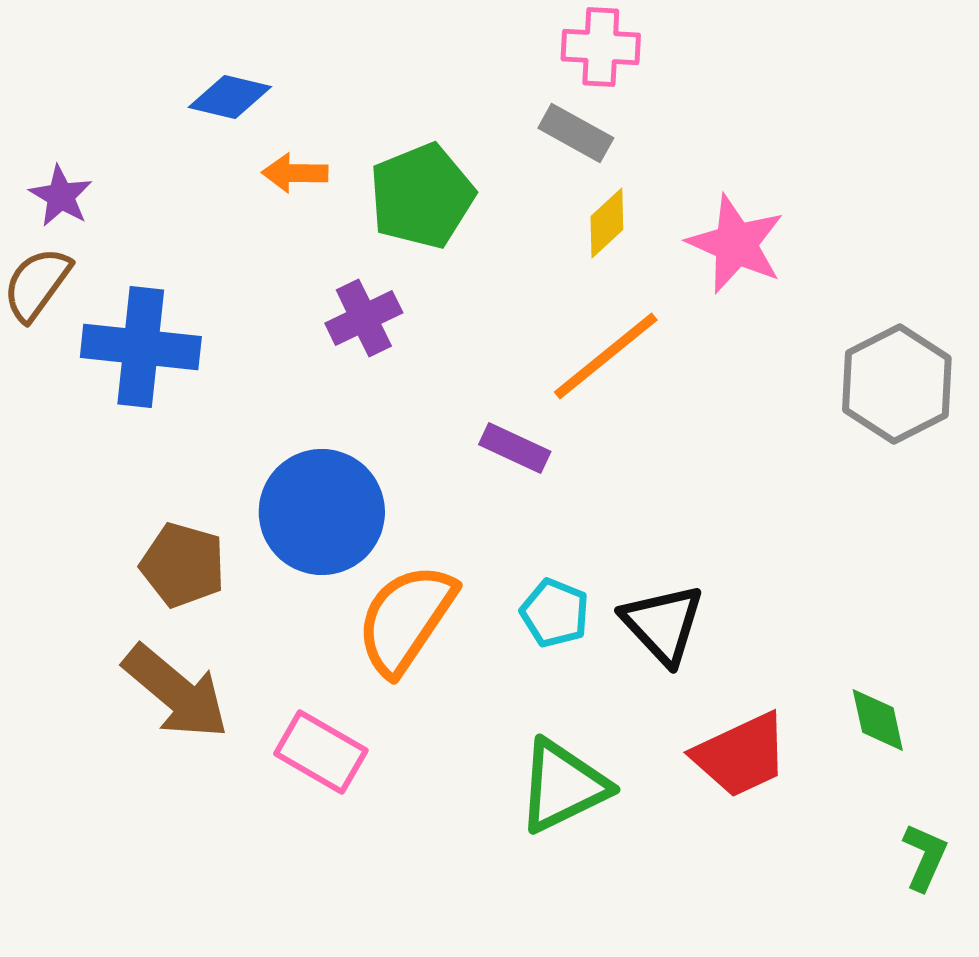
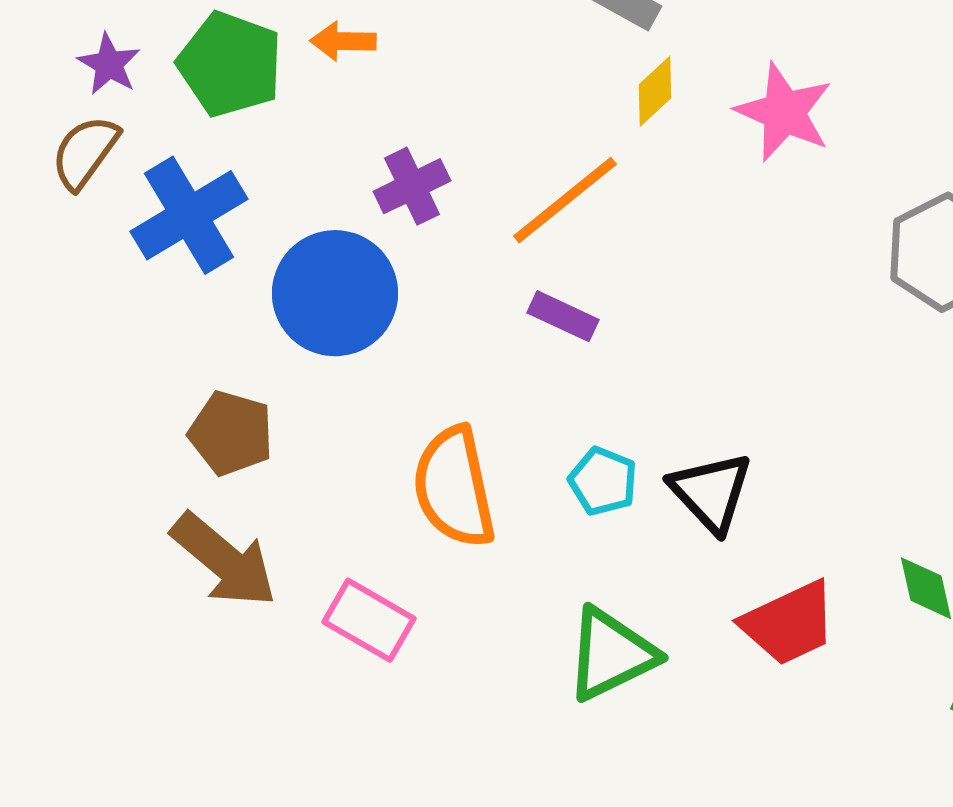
green pentagon: (422, 196) -> (230, 64), moved, turned -30
blue cross: (141, 347) -> (189, 215), turned -37
orange line: (606, 356) -> (565, 200), moved
blue circle: (322, 512) -> (335, 293), moved
orange semicircle: (406, 619) -> (454, 487), turned -46

